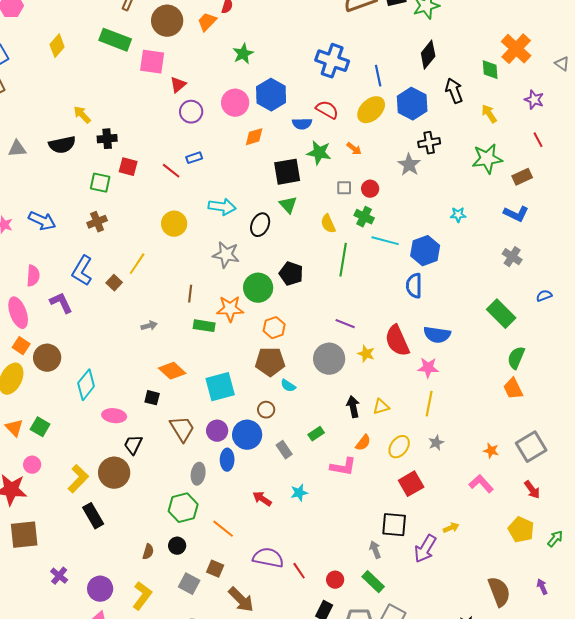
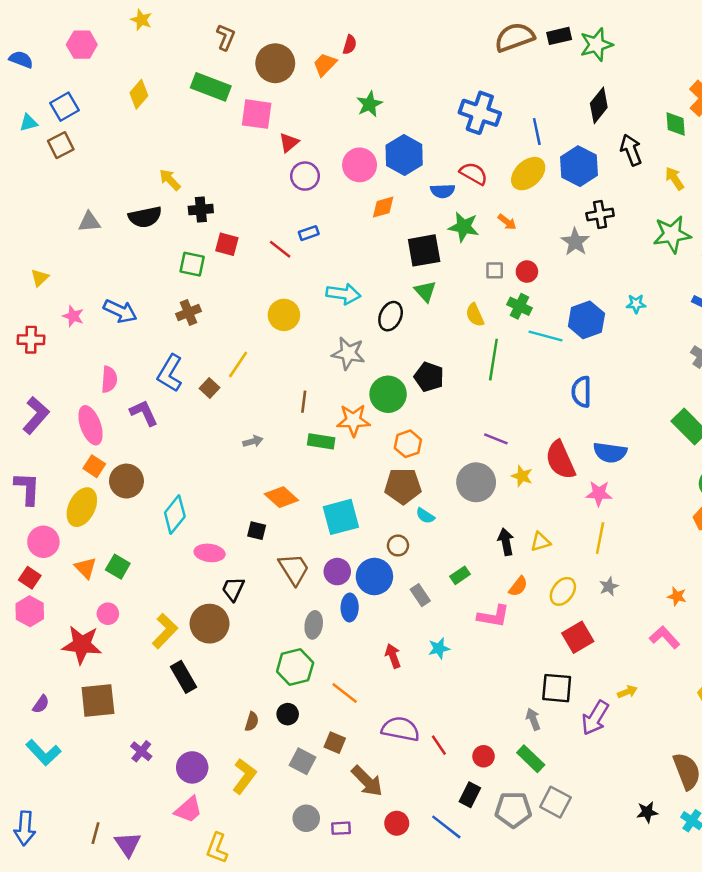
blue hexagon: (425, 251) -> (586, 320), moved
red arrow: (262, 499) -> (393, 656), turned 36

